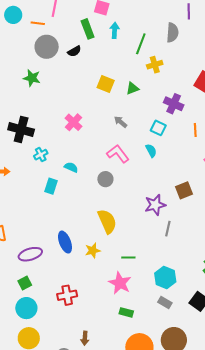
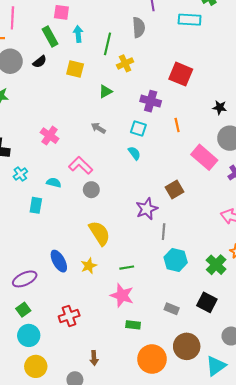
yellow square: (106, 84) -> (75, 69), moved
pink L-shape: (118, 154) -> (81, 165), moved
cyan hexagon: (165, 278) -> (176, 260), moved

